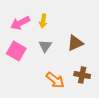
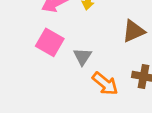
gray triangle: (45, 46) -> (82, 57), moved

